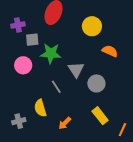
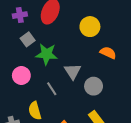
purple cross: (18, 25) -> (20, 15), moved
gray square: (32, 40) -> (28, 39), turned -32
pink circle: (23, 65) -> (21, 75), moved

